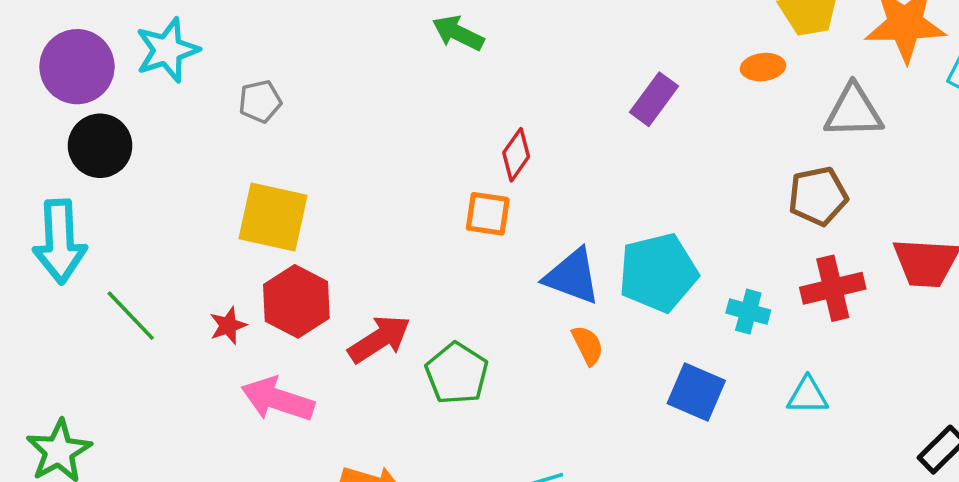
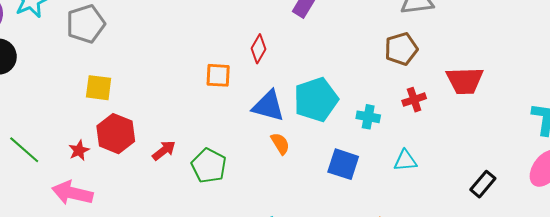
gray pentagon: (260, 101) -> (86, 24), size x1.6
red diamond: (516, 155) -> (258, 49), moved
yellow square: (273, 217) -> (99, 88), size x0.7
red cross: (833, 288) -> (414, 100), size x0.7
red arrow: (379, 339) -> (164, 150), size x0.7
pink arrow: (278, 399) -> (72, 193), moved

